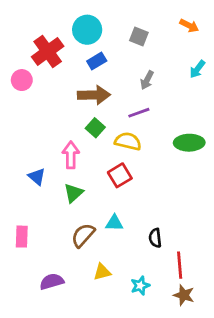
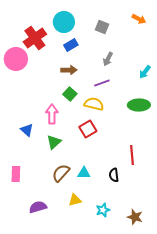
cyan arrow: (197, 69) -> (145, 72), moved
pink circle: (22, 80) -> (16, 59), size x1.5
brown arrow: (94, 95) -> (69, 70), size x0.7
cyan triangle: (114, 223) -> (84, 173), moved
red line: (180, 265) -> (132, 155), moved

